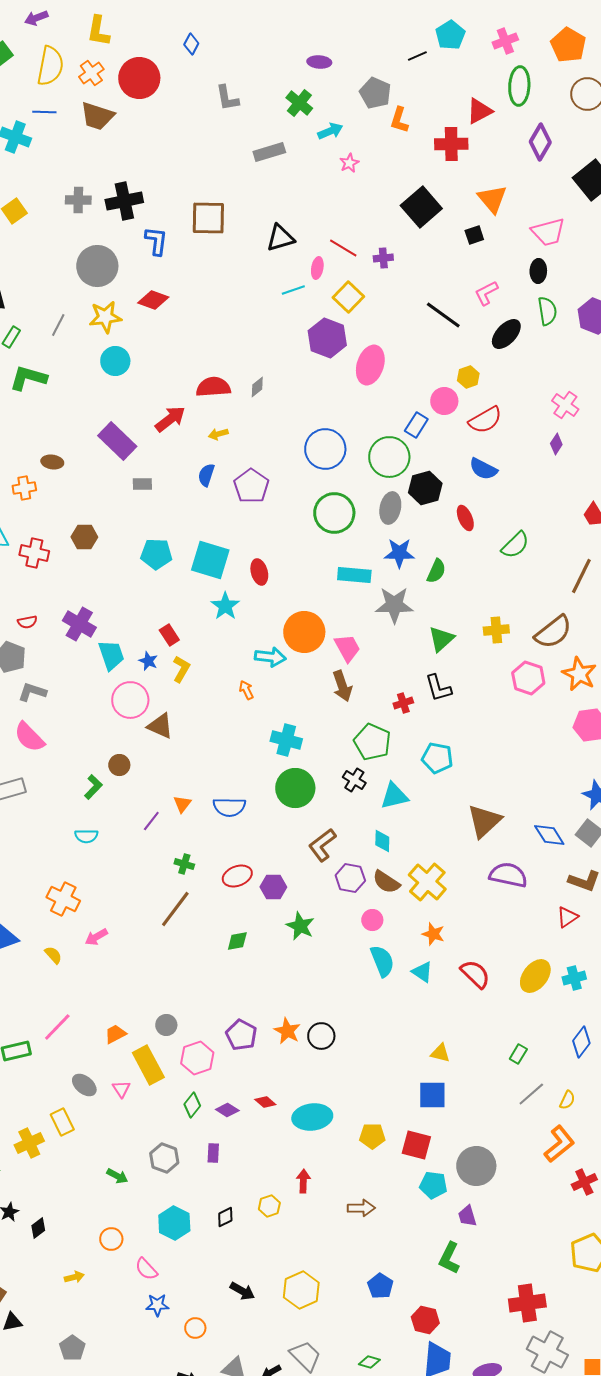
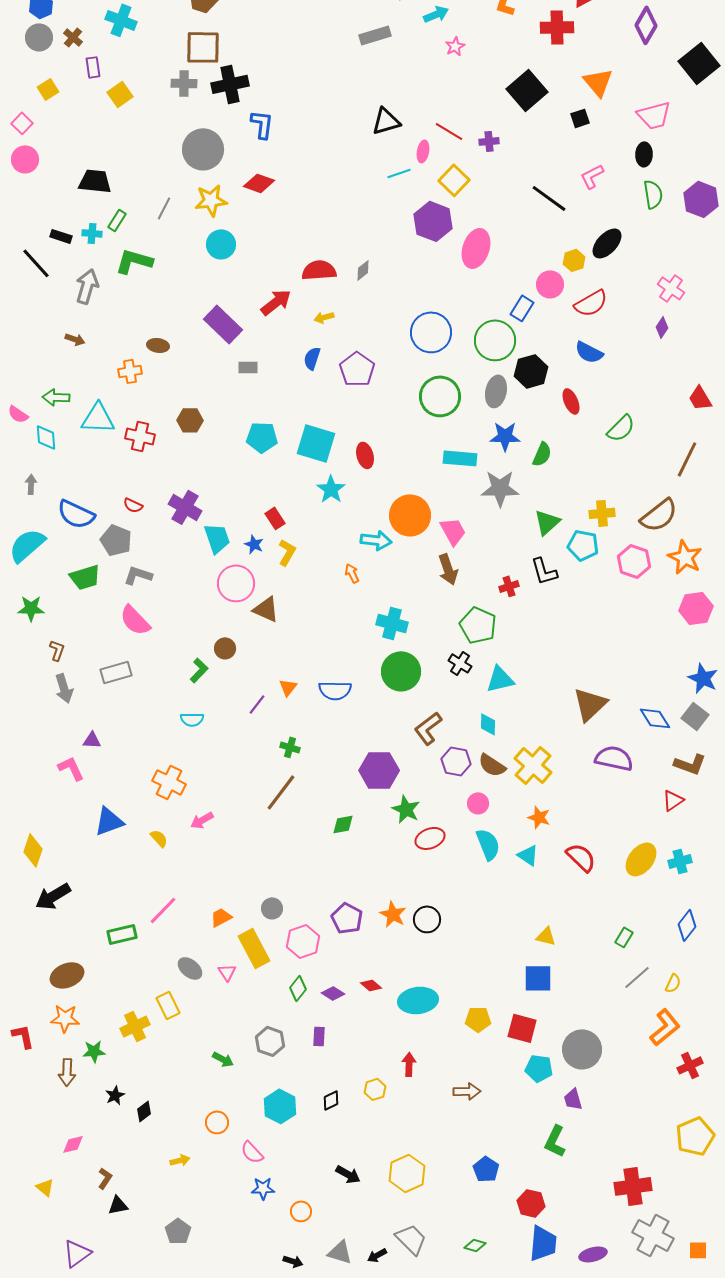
brown square: (208, 218) -> (203, 47), moved
black ellipse: (506, 334) -> (607, 243), moved
red semicircle: (27, 622) -> (133, 505), turned 36
cyan pentagon: (437, 758) -> (583, 545), moved
red ellipse: (237, 876) -> (430, 838), moved
purple hexagon: (273, 887) -> (379, 770), size x1.5

